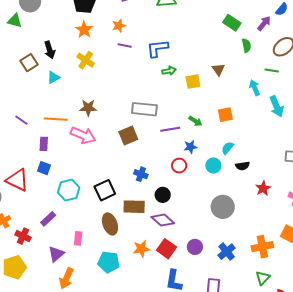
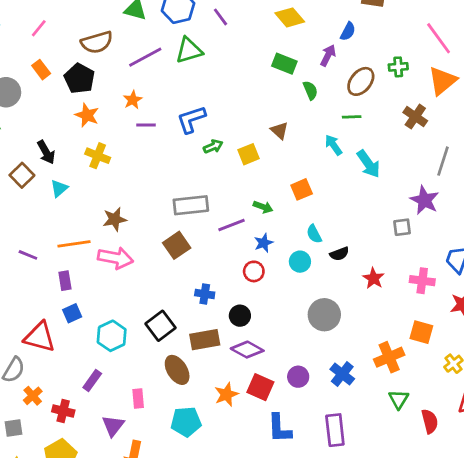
cyan semicircle: (227, 148) -> (314, 234), turned -56
blue square: (44, 168) -> (72, 313), turned -32

